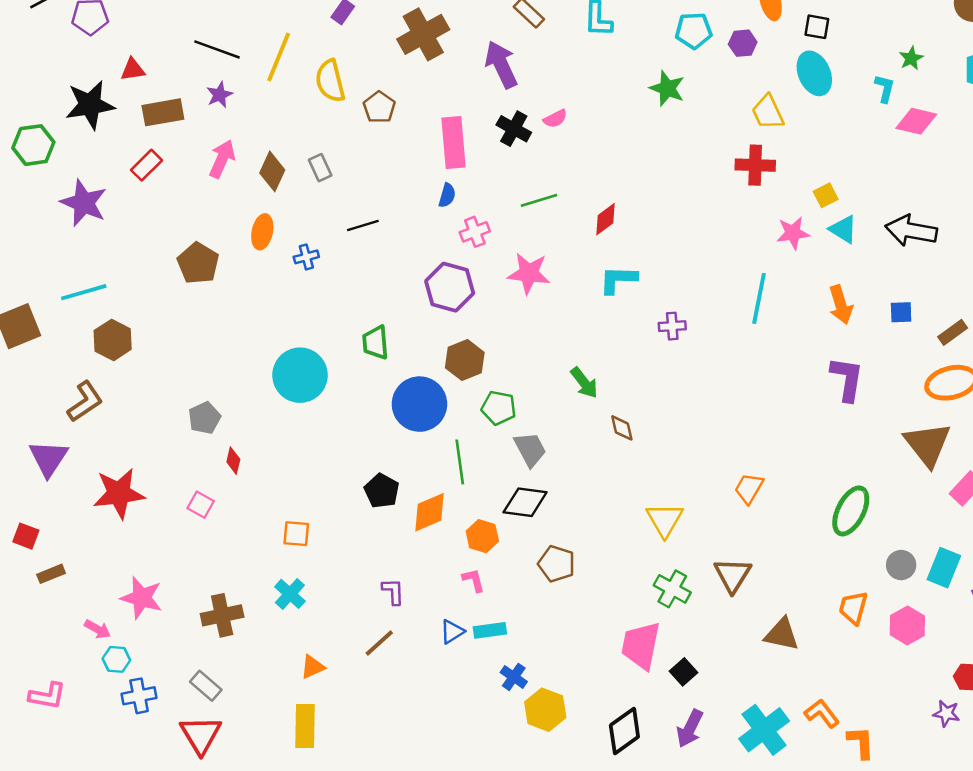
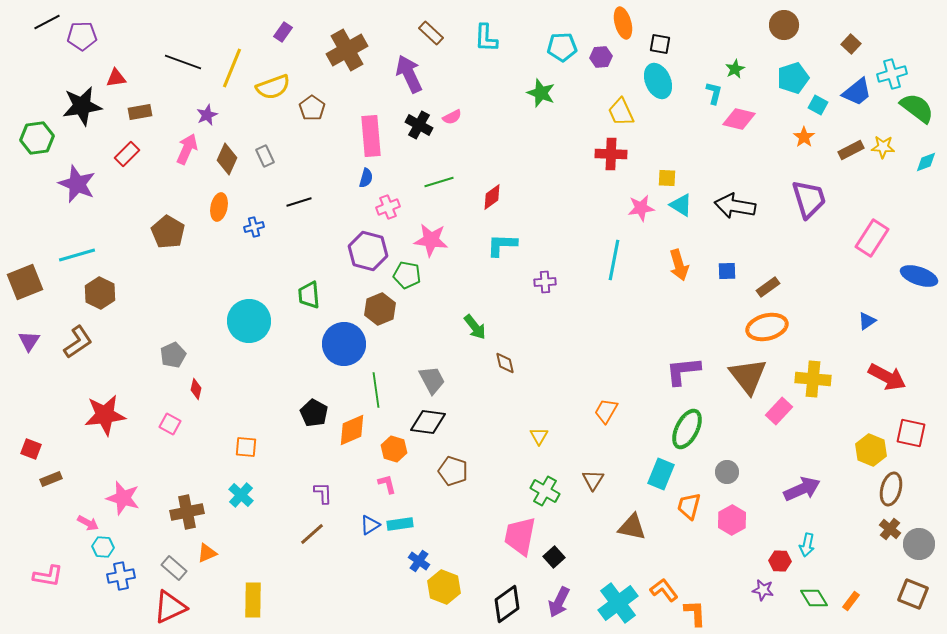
yellow semicircle: (330, 81) -> (273, 87), turned -96
purple star: (220, 95) -> (207, 115), moved
brown rectangle: (163, 112) -> (140, 112), size x0.7
yellow square: (826, 195) -> (667, 178), turned 30
purple L-shape: (847, 379) -> (683, 371), moved, turned -105
green pentagon: (499, 408) -> (407, 275), moved
purple triangle: (49, 458) -> (29, 341), moved, size x0.7
yellow triangle: (665, 520) -> (539, 436), size x0.6
cyan rectangle: (944, 568) -> (661, 474), moved
brown triangle: (733, 575) -> (593, 480), size x0.7
orange triangle: (313, 667) -> (207, 553), moved
red triangle: (201, 735) -> (170, 607), turned 36

